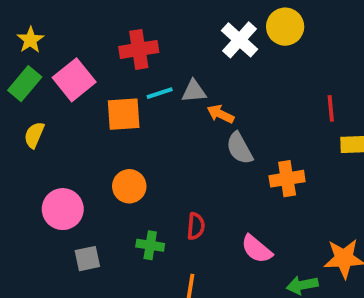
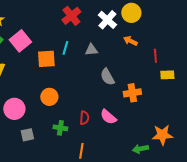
red cross: (139, 49) -> (71, 16), moved, turned -30
gray triangle: (194, 91) -> (91, 50), moved
cyan line: (160, 93) -> (65, 48), turned -56
orange arrow: (220, 114) -> (130, 41), moved
pink semicircle: (257, 249) -> (108, 117), moved

